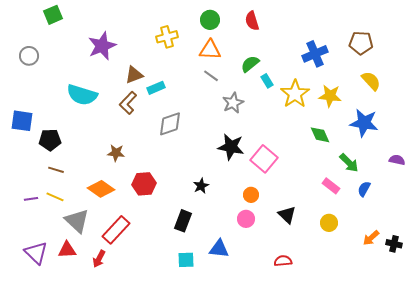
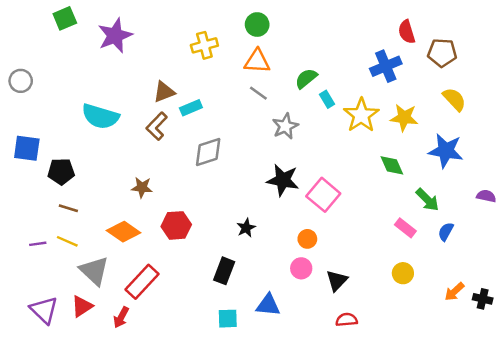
red semicircle: (252, 21) -> (407, 32), moved
purple star: (102, 46) -> (115, 36), moved
gray circle: (29, 56) -> (21, 81), moved
black triangle: (287, 215) -> (337, 281), moved, turned 30
red triangle: (67, 250) -> (82, 306), turned -30

